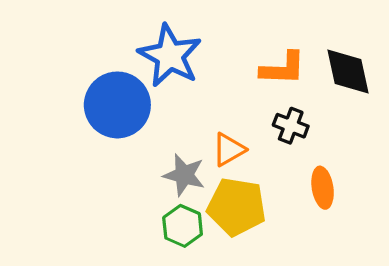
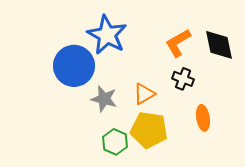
orange L-shape: (283, 68) -> (178, 43), turned 148
gray star: (184, 175) -> (104, 99), moved

